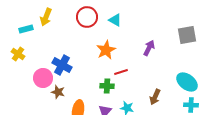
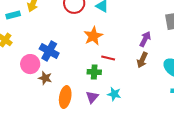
purple arrow: (149, 48) -> (145, 39), moved
red line: (121, 72) -> (108, 58), turned 32
brown arrow: (155, 97) -> (142, 60), moved

